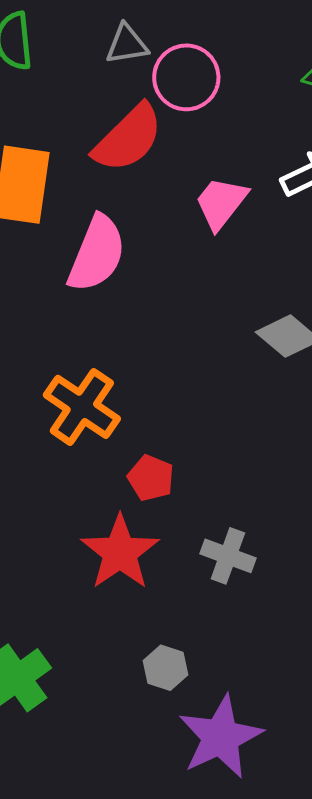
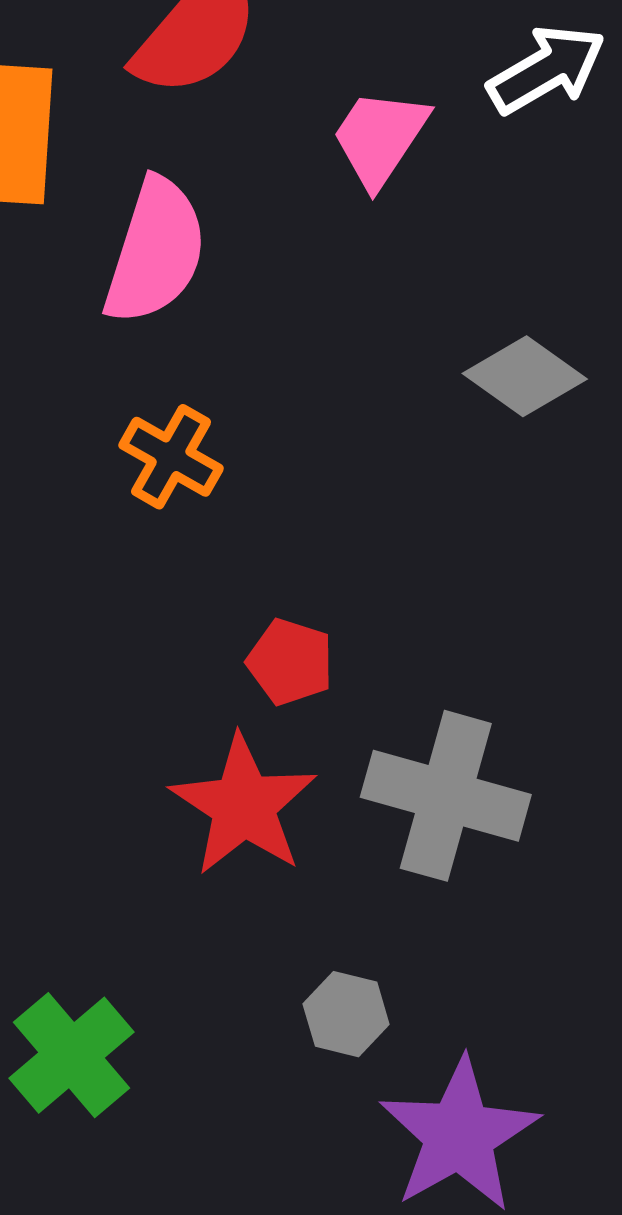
orange cross: (82, 407) -> (171, 457), moved, size x0.7
gray cross: (228, 556) -> (446, 796), size x1.6

